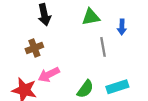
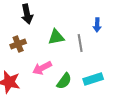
green triangle: (91, 17) -> (56, 37), moved
pink arrow: (49, 75) -> (42, 68), moved

